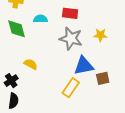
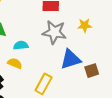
cyan semicircle: (41, 19) -> (21, 45), moved
yellow rectangle: (71, 88) -> (44, 84), moved

